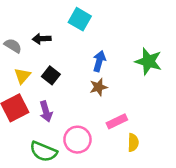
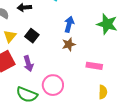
pink rectangle: (117, 121) -> (94, 66), moved, turned 35
yellow semicircle: (133, 143) -> (103, 92), moved

